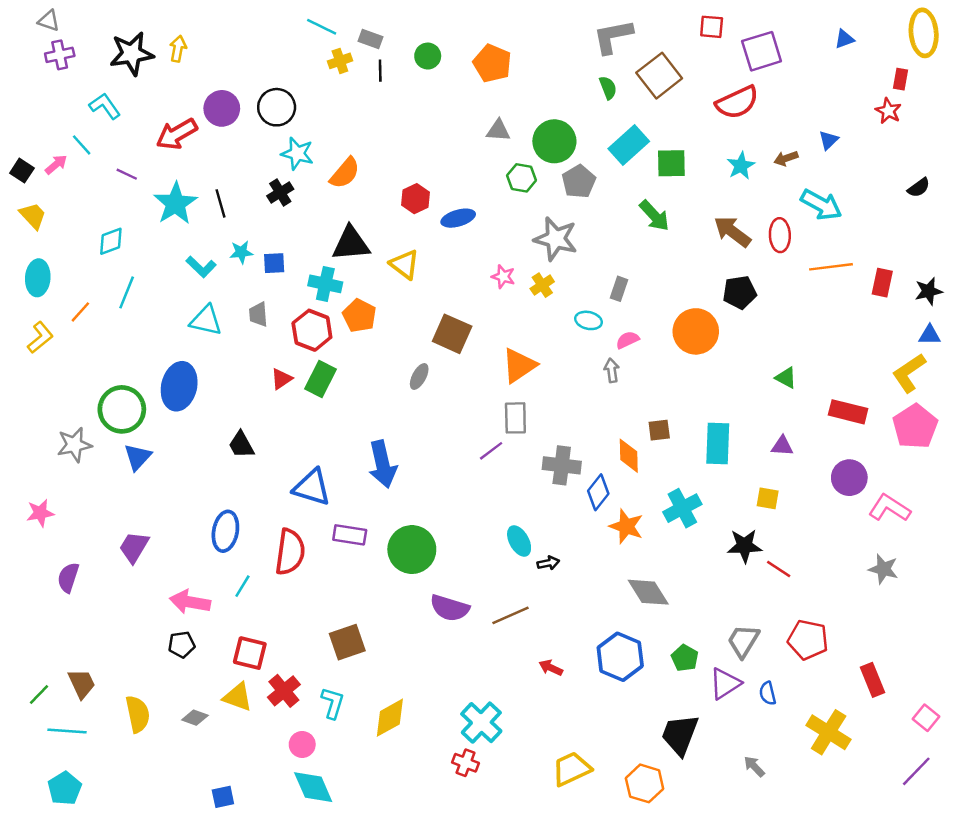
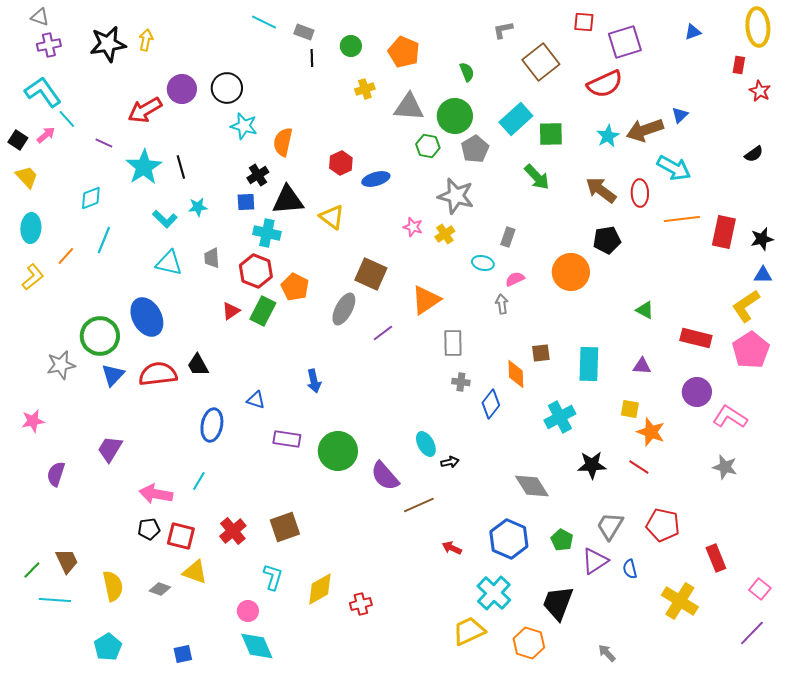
gray L-shape: (613, 37) -> (503, 30), size x0.6
yellow cross: (340, 61) -> (365, 89), moved
green semicircle: (608, 88) -> (467, 72), moved
cyan L-shape: (105, 106) -> (43, 92), moved, size x1.4
red star: (888, 111) -> (760, 91), moved
gray triangle: (498, 130) -> (409, 107), size x1.5
brown arrow: (786, 158) -> (645, 130), size x1.8
orange semicircle: (345, 173) -> (283, 142), turned 152
black cross: (280, 192) -> (258, 175), moved
blue square: (274, 263) -> (246, 202), moved
red rectangle: (882, 283) -> (724, 232), size x1.4
orange pentagon: (359, 316) -> (295, 287), moved
gray ellipse: (419, 376) -> (344, 309), size x1.5
blue ellipse: (179, 386) -> (147, 317), turned -42
gray rectangle: (515, 418) -> (453, 343), moved
purple line: (491, 451) -> (383, 333), moved
blue arrow: (383, 464) -> (314, 381), size x0.6
gray cross: (562, 465) -> (461, 382), size x0.6
blue triangle: (312, 487) -> (256, 400), size x0.6
orange star: (626, 526) -> (651, 432), moved
blue ellipse: (225, 531) -> (212, 425), moved
black star: (744, 546) -> (592, 465), moved
red semicircle: (290, 552) -> (158, 374), moved, turned -105
purple semicircle: (450, 608) -> (385, 476), moved, turned 32
red square: (250, 653) -> (181, 536), moved
red cross: (284, 691) -> (233, 531), moved
cyan cross: (481, 723) -> (494, 593), moved
red cross: (465, 763) -> (361, 604), moved, turned -35
gray arrow: (754, 766) -> (607, 653), moved
cyan pentagon: (65, 788) -> (108, 647), moved

